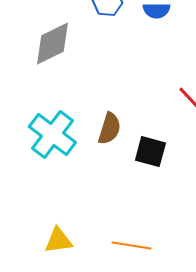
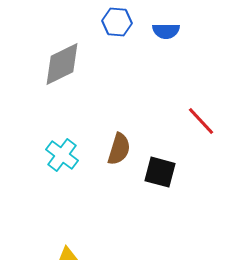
cyan cross: (52, 135) -> (62, 155), size x0.7

